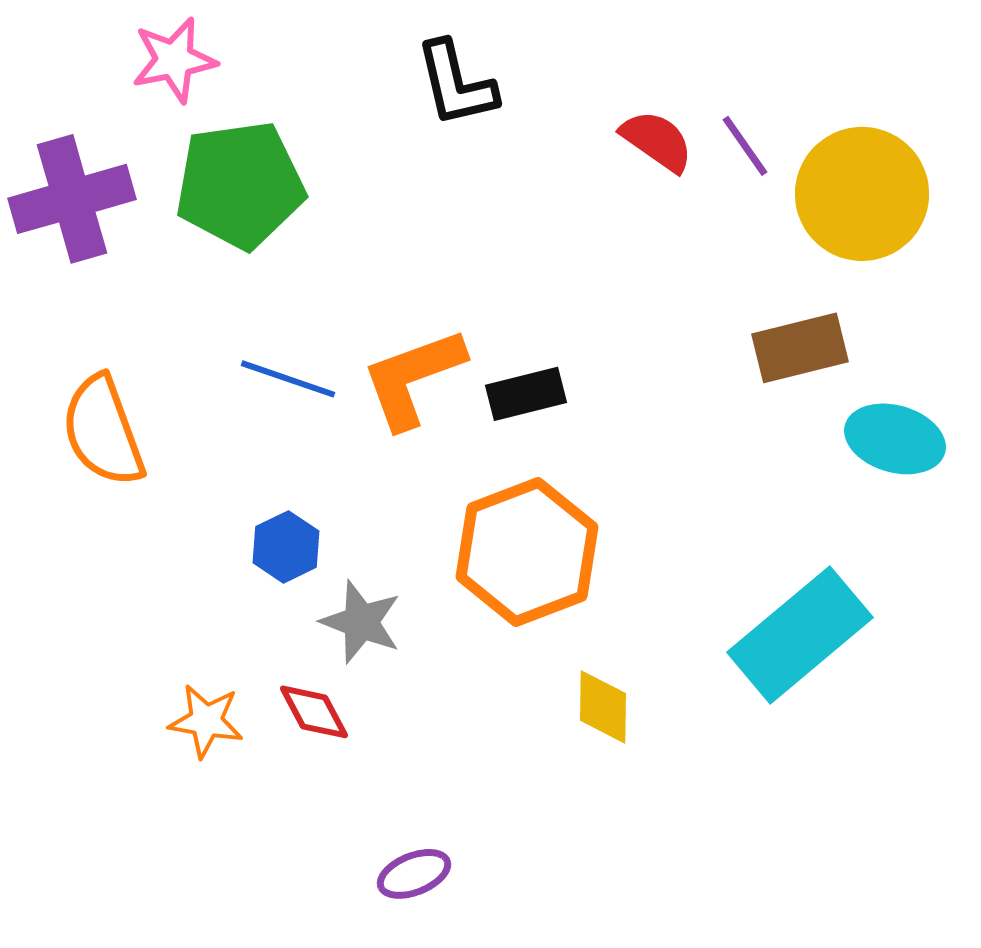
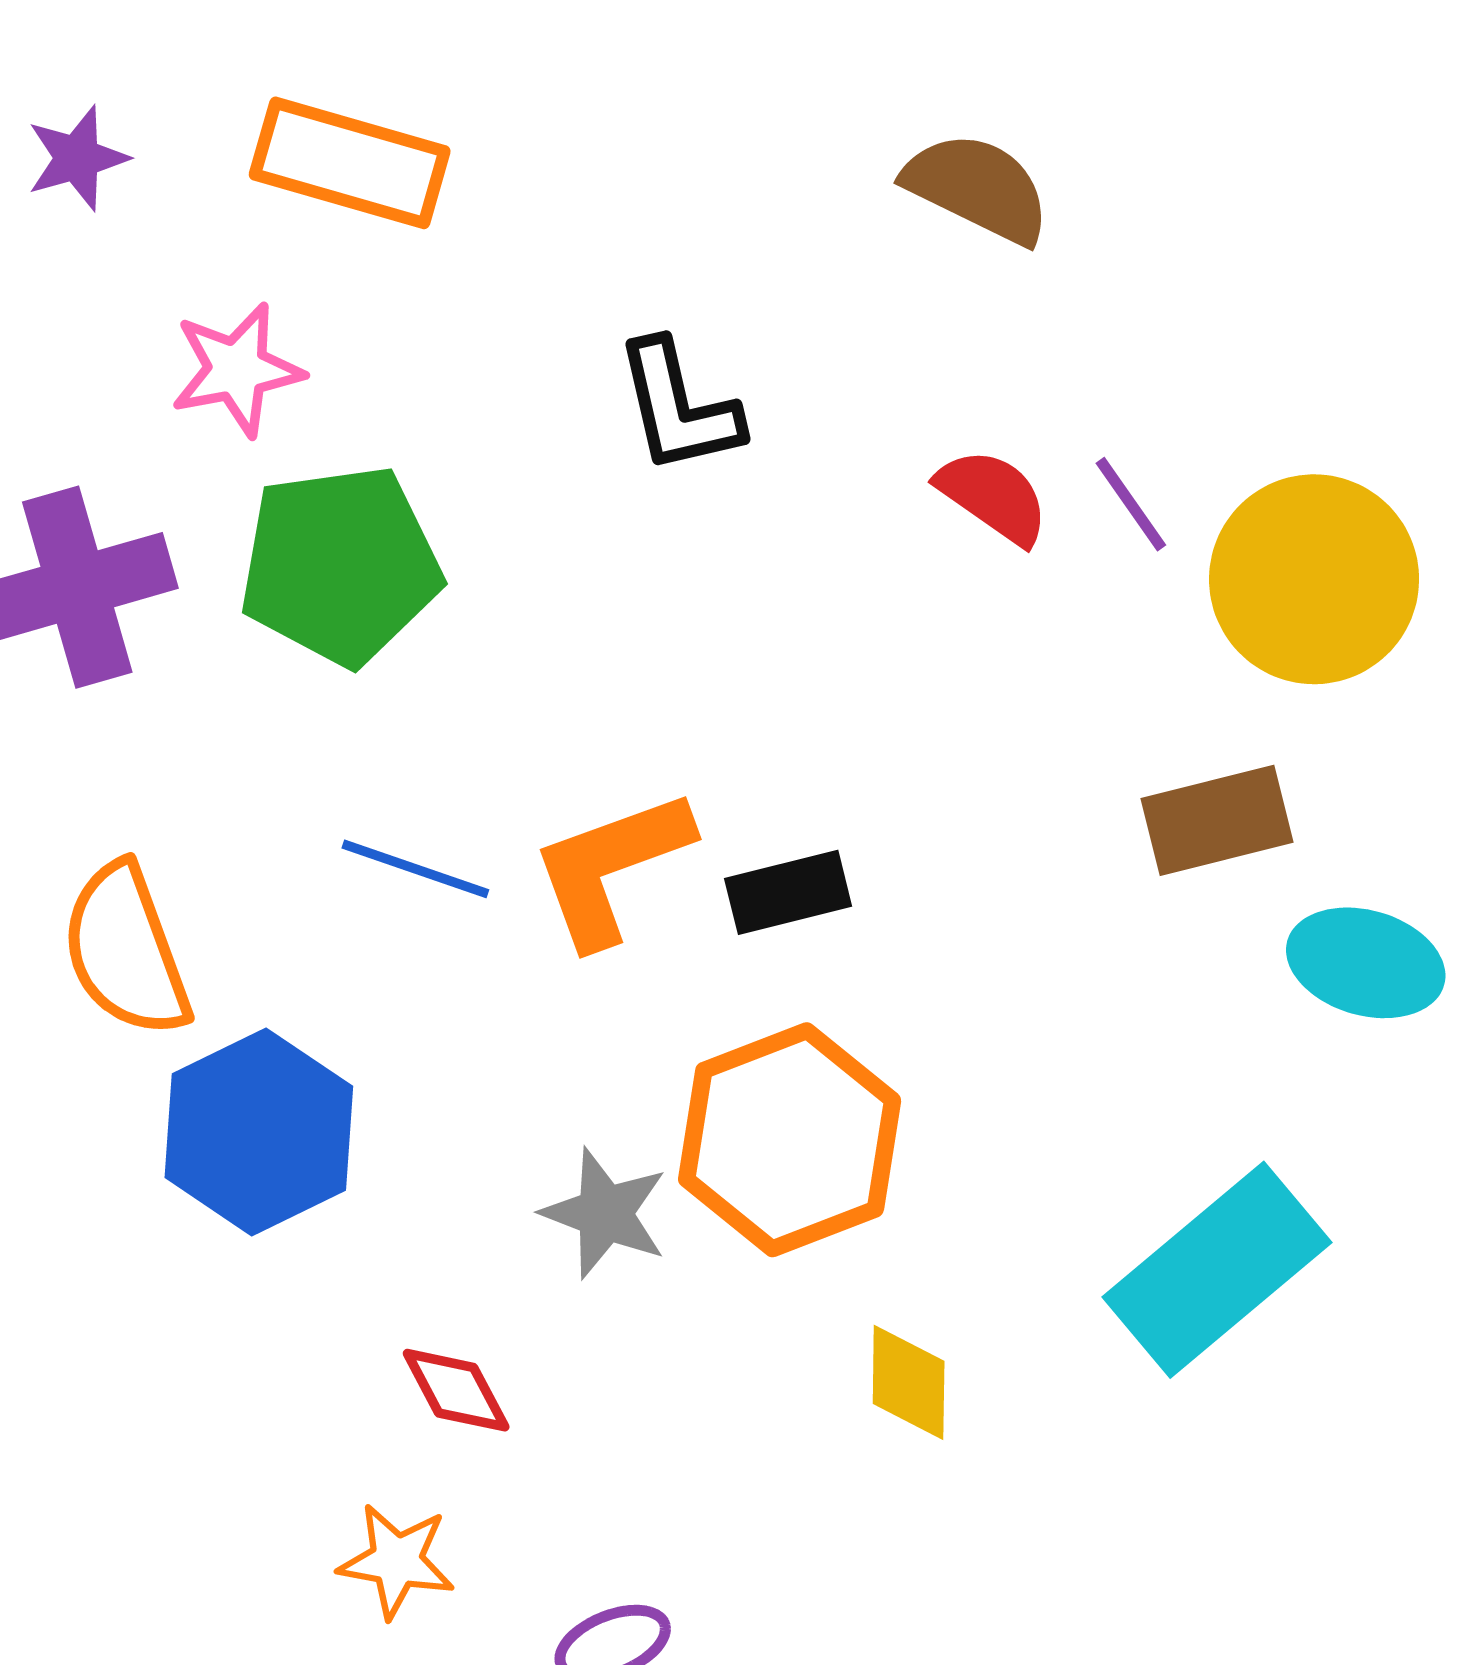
blue hexagon: (286, 547) -> (259, 1132), moved, size x1.8
gray star: (361, 622) -> (605, 1213), moved
orange star: (206, 721) -> (397, 1561), moved

